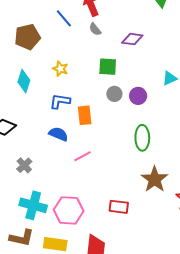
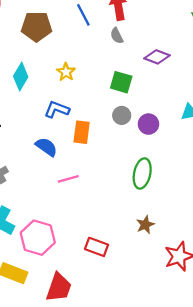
brown star: (155, 179) -> (145, 225), size x0.6

